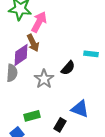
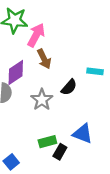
brown arrow: (33, 43) -> (44, 59), moved
green rectangle: (32, 116) -> (47, 142), moved

